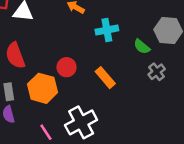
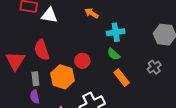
green semicircle: (142, 47) -> (114, 54), moved
orange rectangle: (105, 78) -> (122, 78), moved

